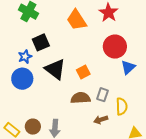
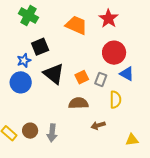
orange trapezoid: (77, 20) -> (76, 25), turned 145
blue triangle: (128, 67) -> (127, 74), turned -49
gray rectangle: (102, 95) -> (101, 79), moved
yellow semicircle: (122, 106) -> (115, 100), moved

